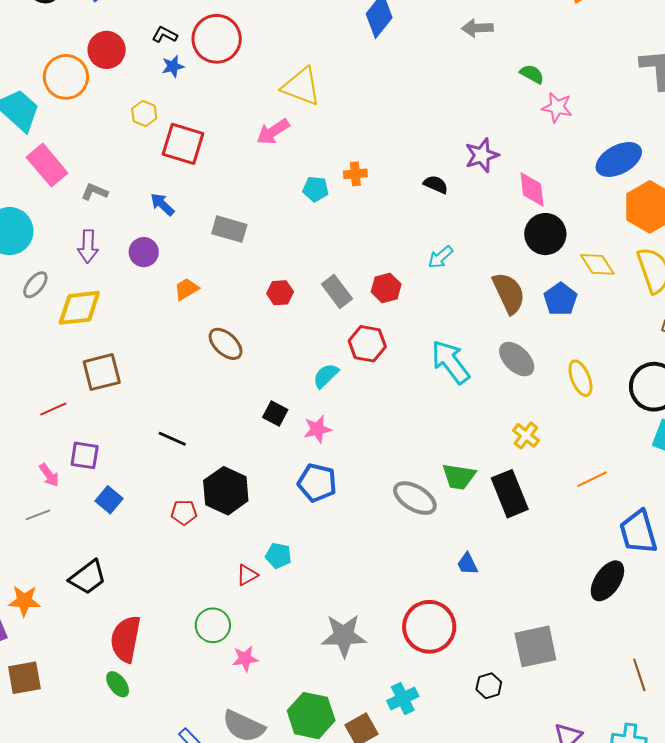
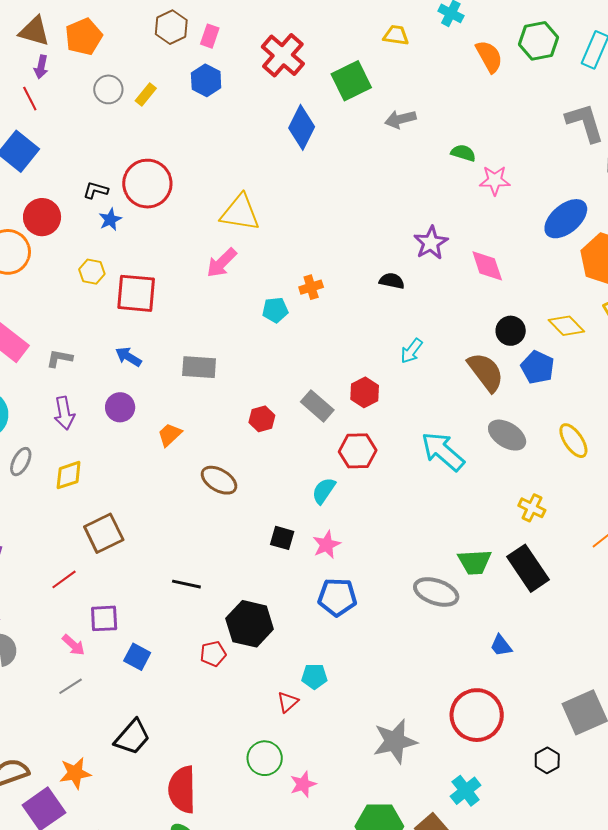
black circle: (545, 234) -> (511, 331), moved, size x0.7
yellow diamond: (79, 308) -> (69, 475), size x0.7

